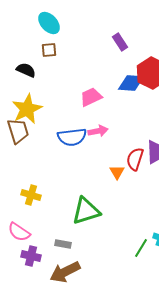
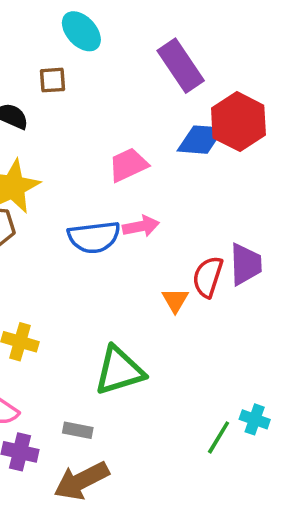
cyan ellipse: (49, 23) -> (81, 31), moved
purple rectangle: (120, 42) -> (181, 66), size x1.6

